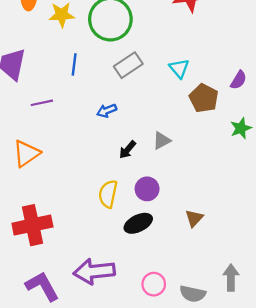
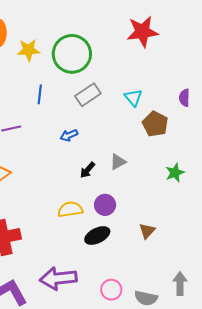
purple semicircle: (239, 80) -> (184, 98), moved, turned 150
green star: (241, 128) -> (175, 173), moved
yellow semicircle: (108, 194) -> (70, 209), turned 70

